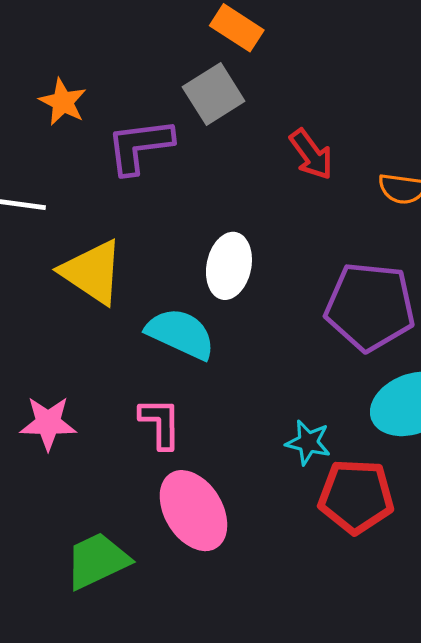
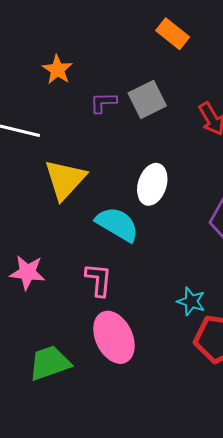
gray square: (214, 94) -> (147, 99), moved
purple L-shape: (140, 146) -> (103, 103), size x0.6
yellow triangle: (92, 272) -> (65, 179), turned 33

